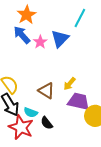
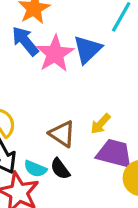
pink star: (40, 42) -> (55, 54), size x1.6
black semicircle: (47, 123) -> (60, 169), moved

